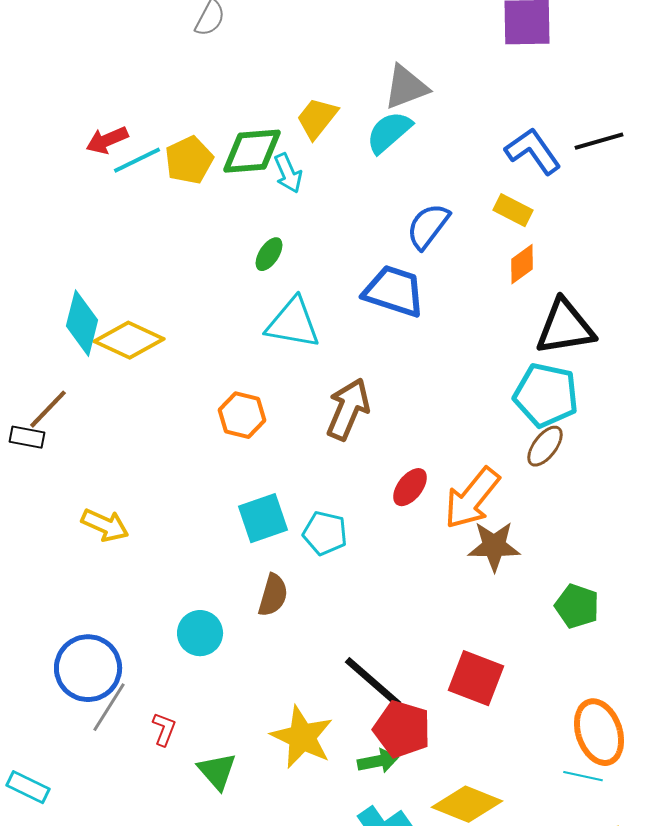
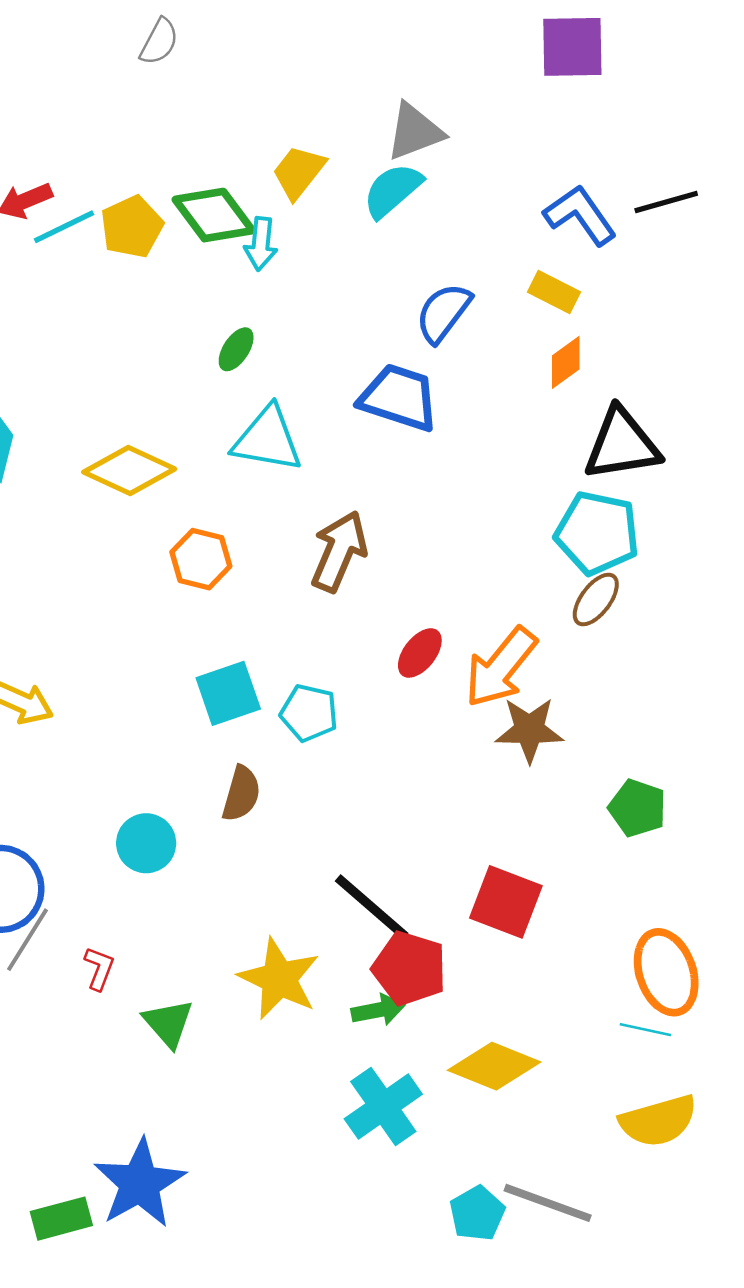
green diamond: (252, 151) -> (214, 215), turned 58
cyan arrow: (288, 173) -> (261, 244), turned 30
yellow diamond: (129, 340) -> (129, 470), moved

